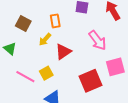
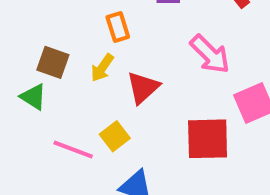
brown square: (23, 24) -> (53, 62), moved
red square: (91, 81) -> (208, 139), turned 30

